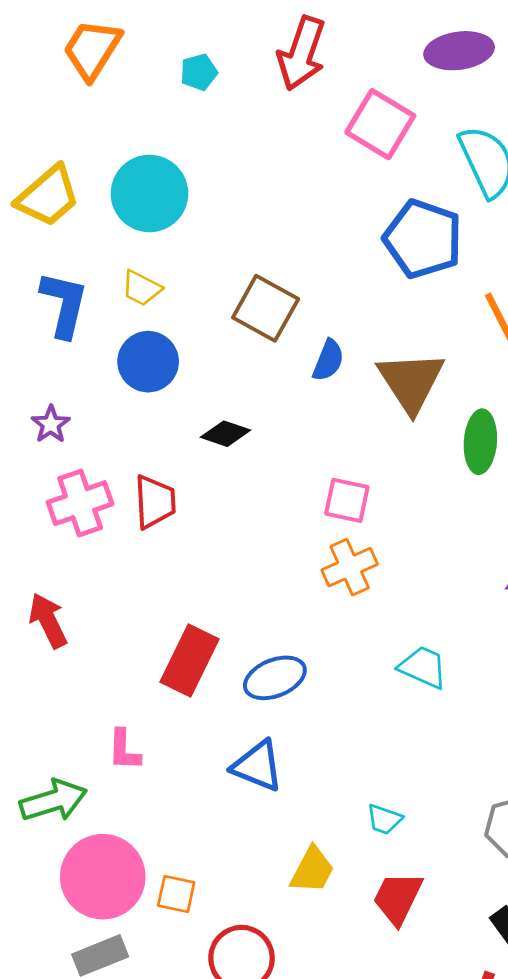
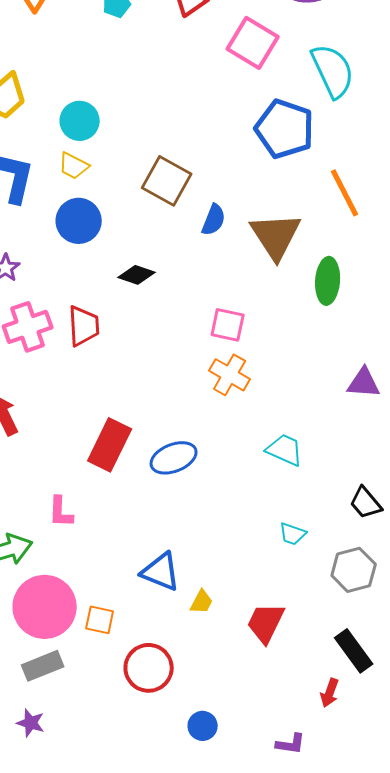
cyan circle: (149, 193) -> (80, 121), moved, size x0.7
orange cross: (350, 567) -> (230, 375), turned -36
blue triangle: (258, 766) -> (161, 572), moved
cyan trapezoid: (384, 819) -> (293, 534), moved
yellow trapezoid: (312, 870) -> (202, 602), size x0.7

